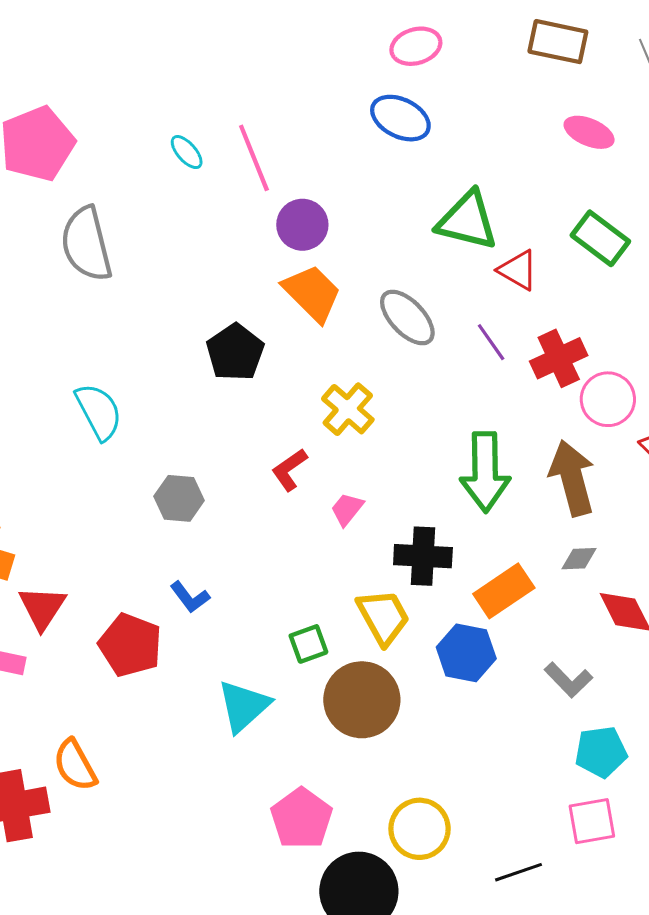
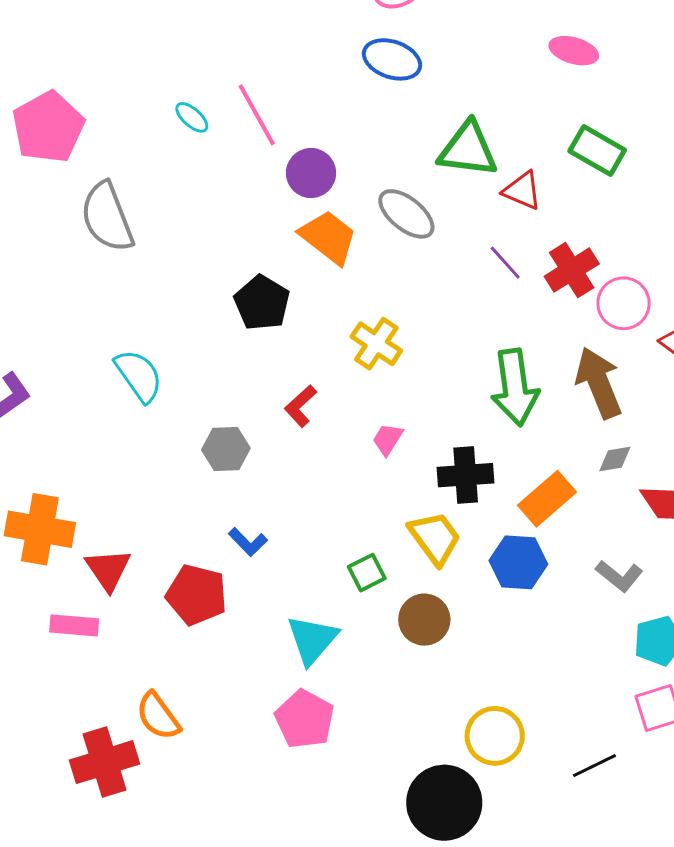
gray ellipse: (407, 318) -> (406, 214), moved
red L-shape: (289, 470) -> (301, 406), moved
brown circle: (362, 700) -> (424, 620), size x0.7
pink pentagon: (301, 818) -> (305, 719), moved

